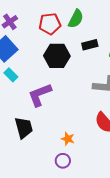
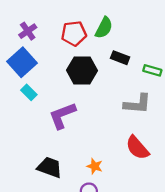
black rectangle: (90, 45) -> (120, 58), turned 35
black trapezoid: (24, 128) -> (50, 167), moved, turned -55

